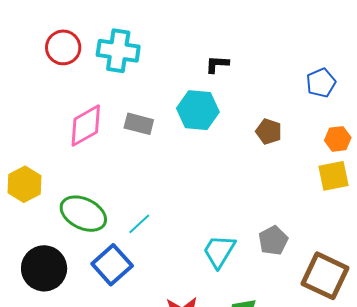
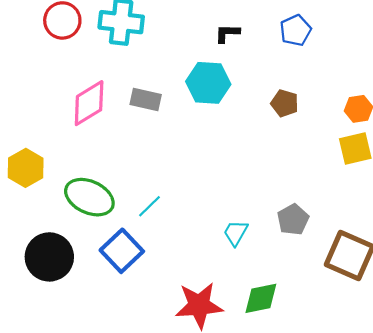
blue pentagon: (321, 83) -> (296, 30), moved
cyan trapezoid: (219, 251) -> (236, 233), size x0.7

